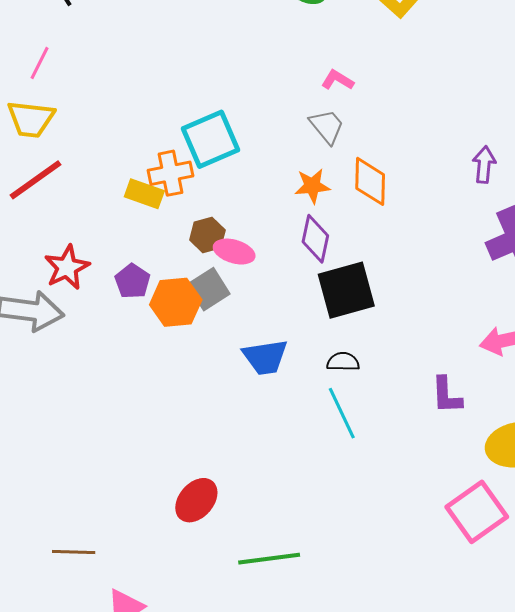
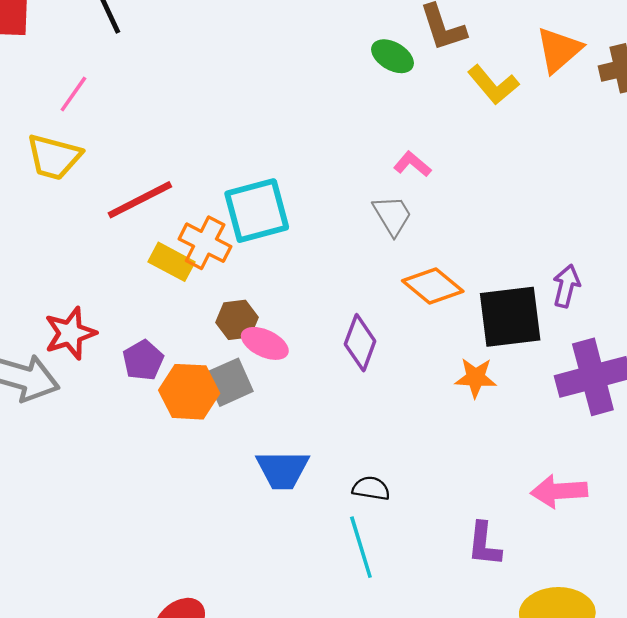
orange cross: (170, 173) -> (205, 243), turned 30
red line: (35, 180) -> (140, 200), moved
orange diamond: (370, 181) -> (433, 286), turned -60
orange star: (312, 186) -> (476, 378), moved
black square: (346, 290) -> (510, 317), moved

